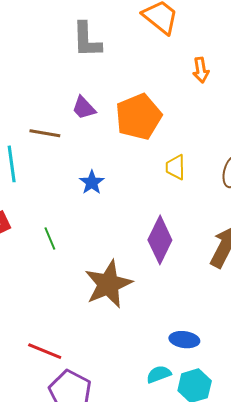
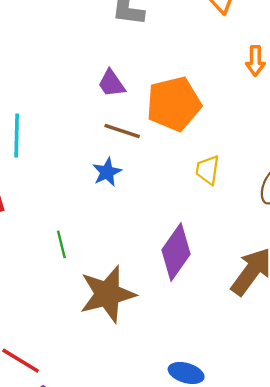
brown line: (45, 133) -> (122, 131), moved
green line: (50, 239) -> (61, 244), moved

